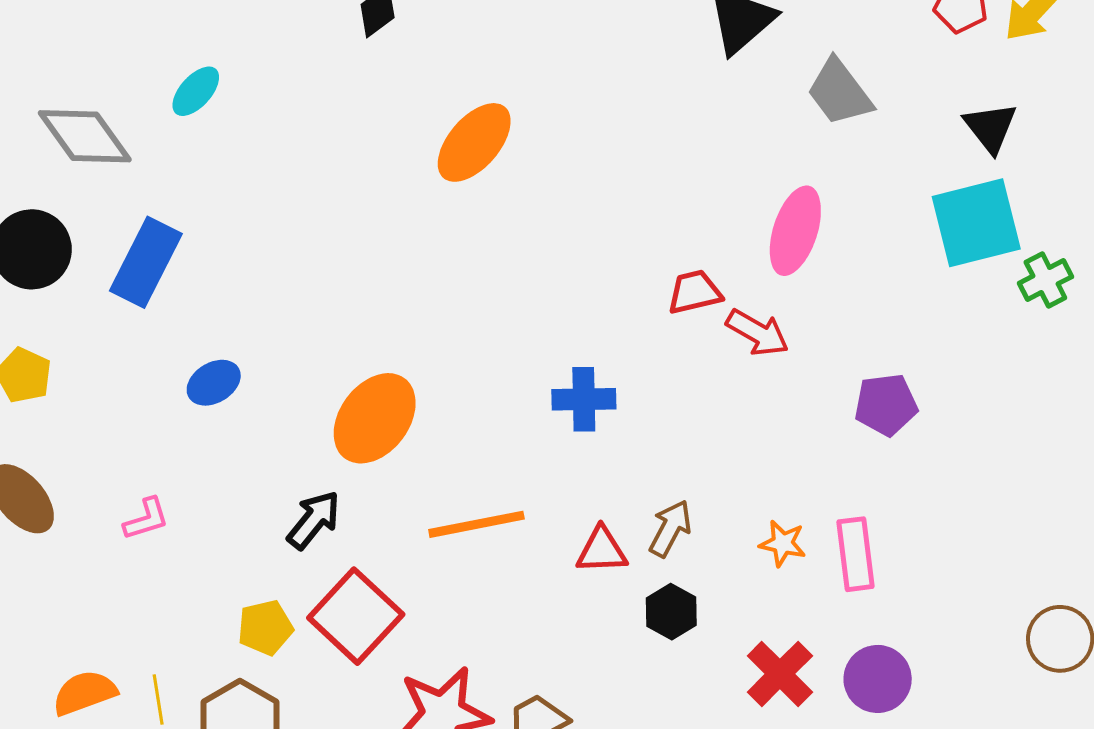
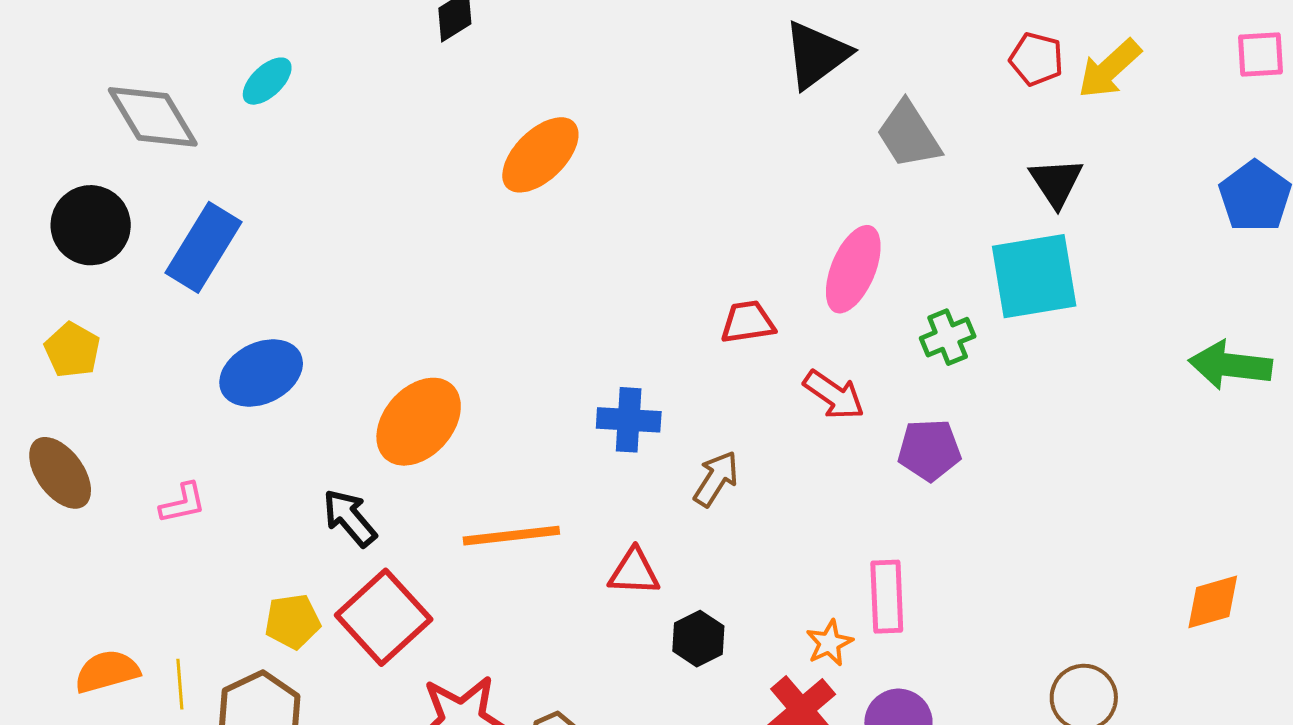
green cross: (1045, 280) -> (948, 337), moved
red arrow: (757, 333) -> (834, 395), moved
blue ellipse: (214, 383) -> (261, 373), size x1.5
black arrow: (314, 520) -> (350, 518), turned -84
brown arrow: (670, 528) -> (716, 479), moved
orange star: (783, 543) -> (829, 643), moved, turned 30

